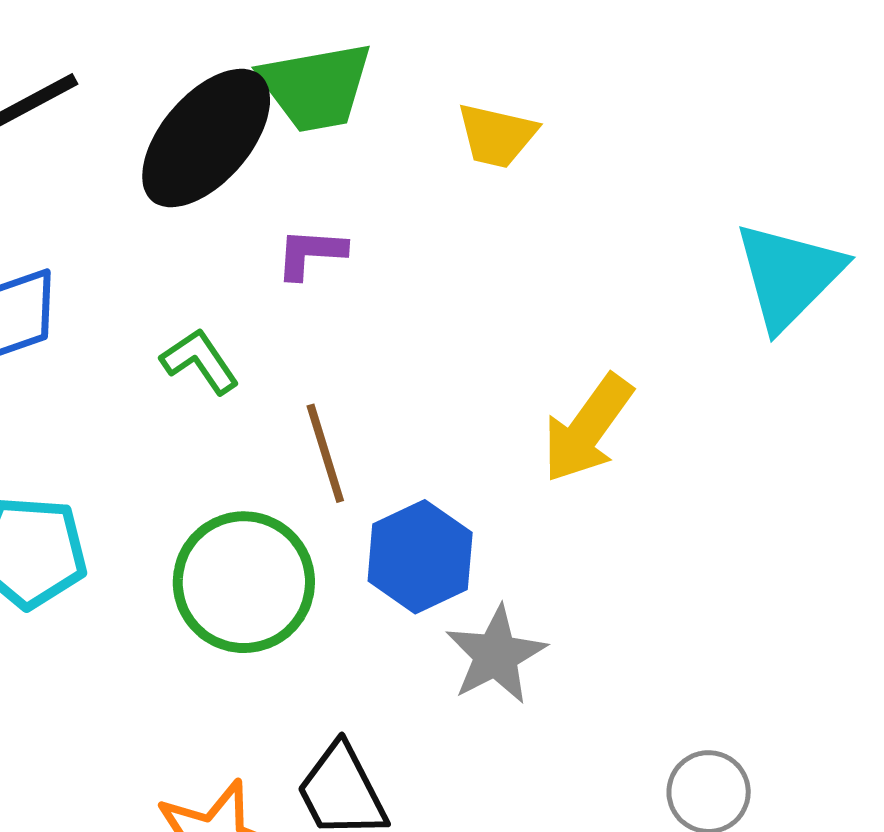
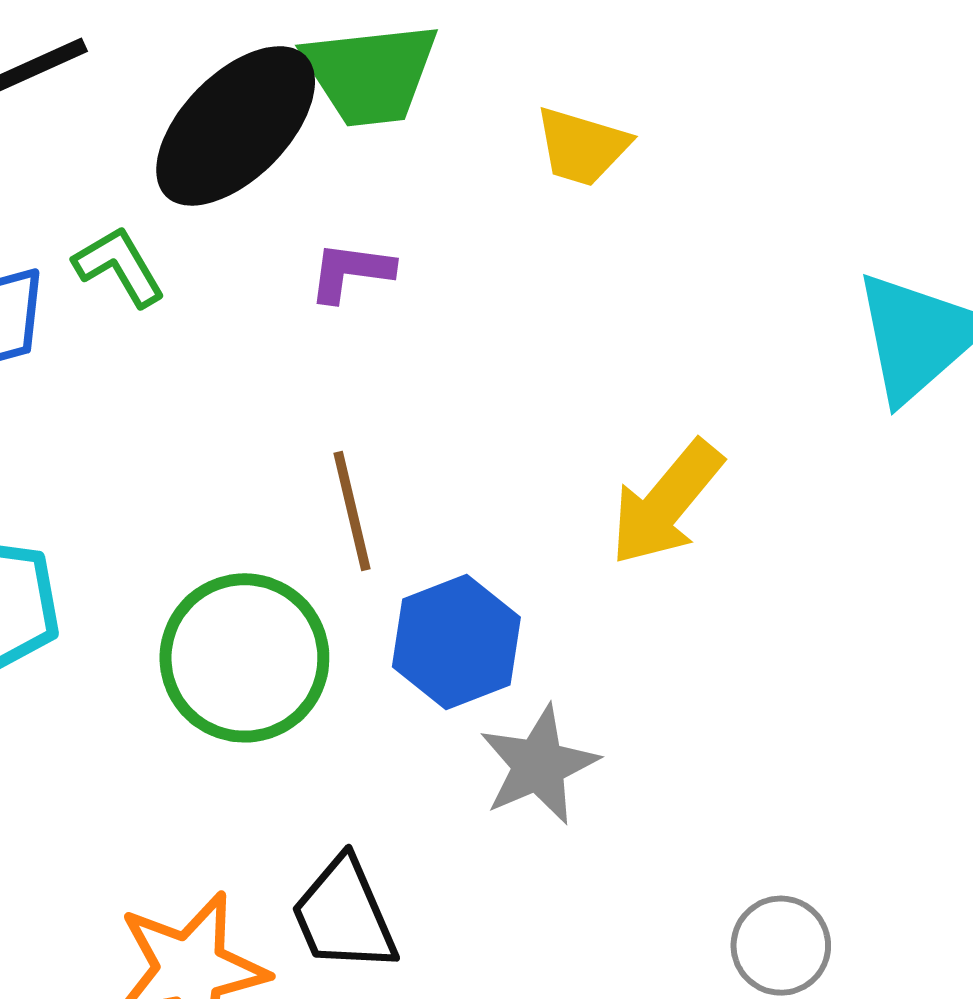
green L-shape: (200, 361) -> (119, 266), moved

